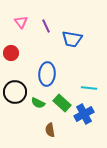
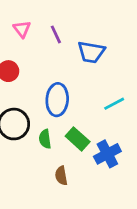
cyan line: (89, 88) -> (114, 104), moved, turned -35
green semicircle: (38, 103) -> (45, 139), turned 56

